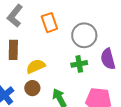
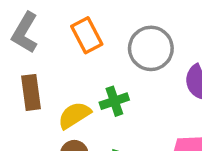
green cross: (79, 64) -> (114, 101), moved

